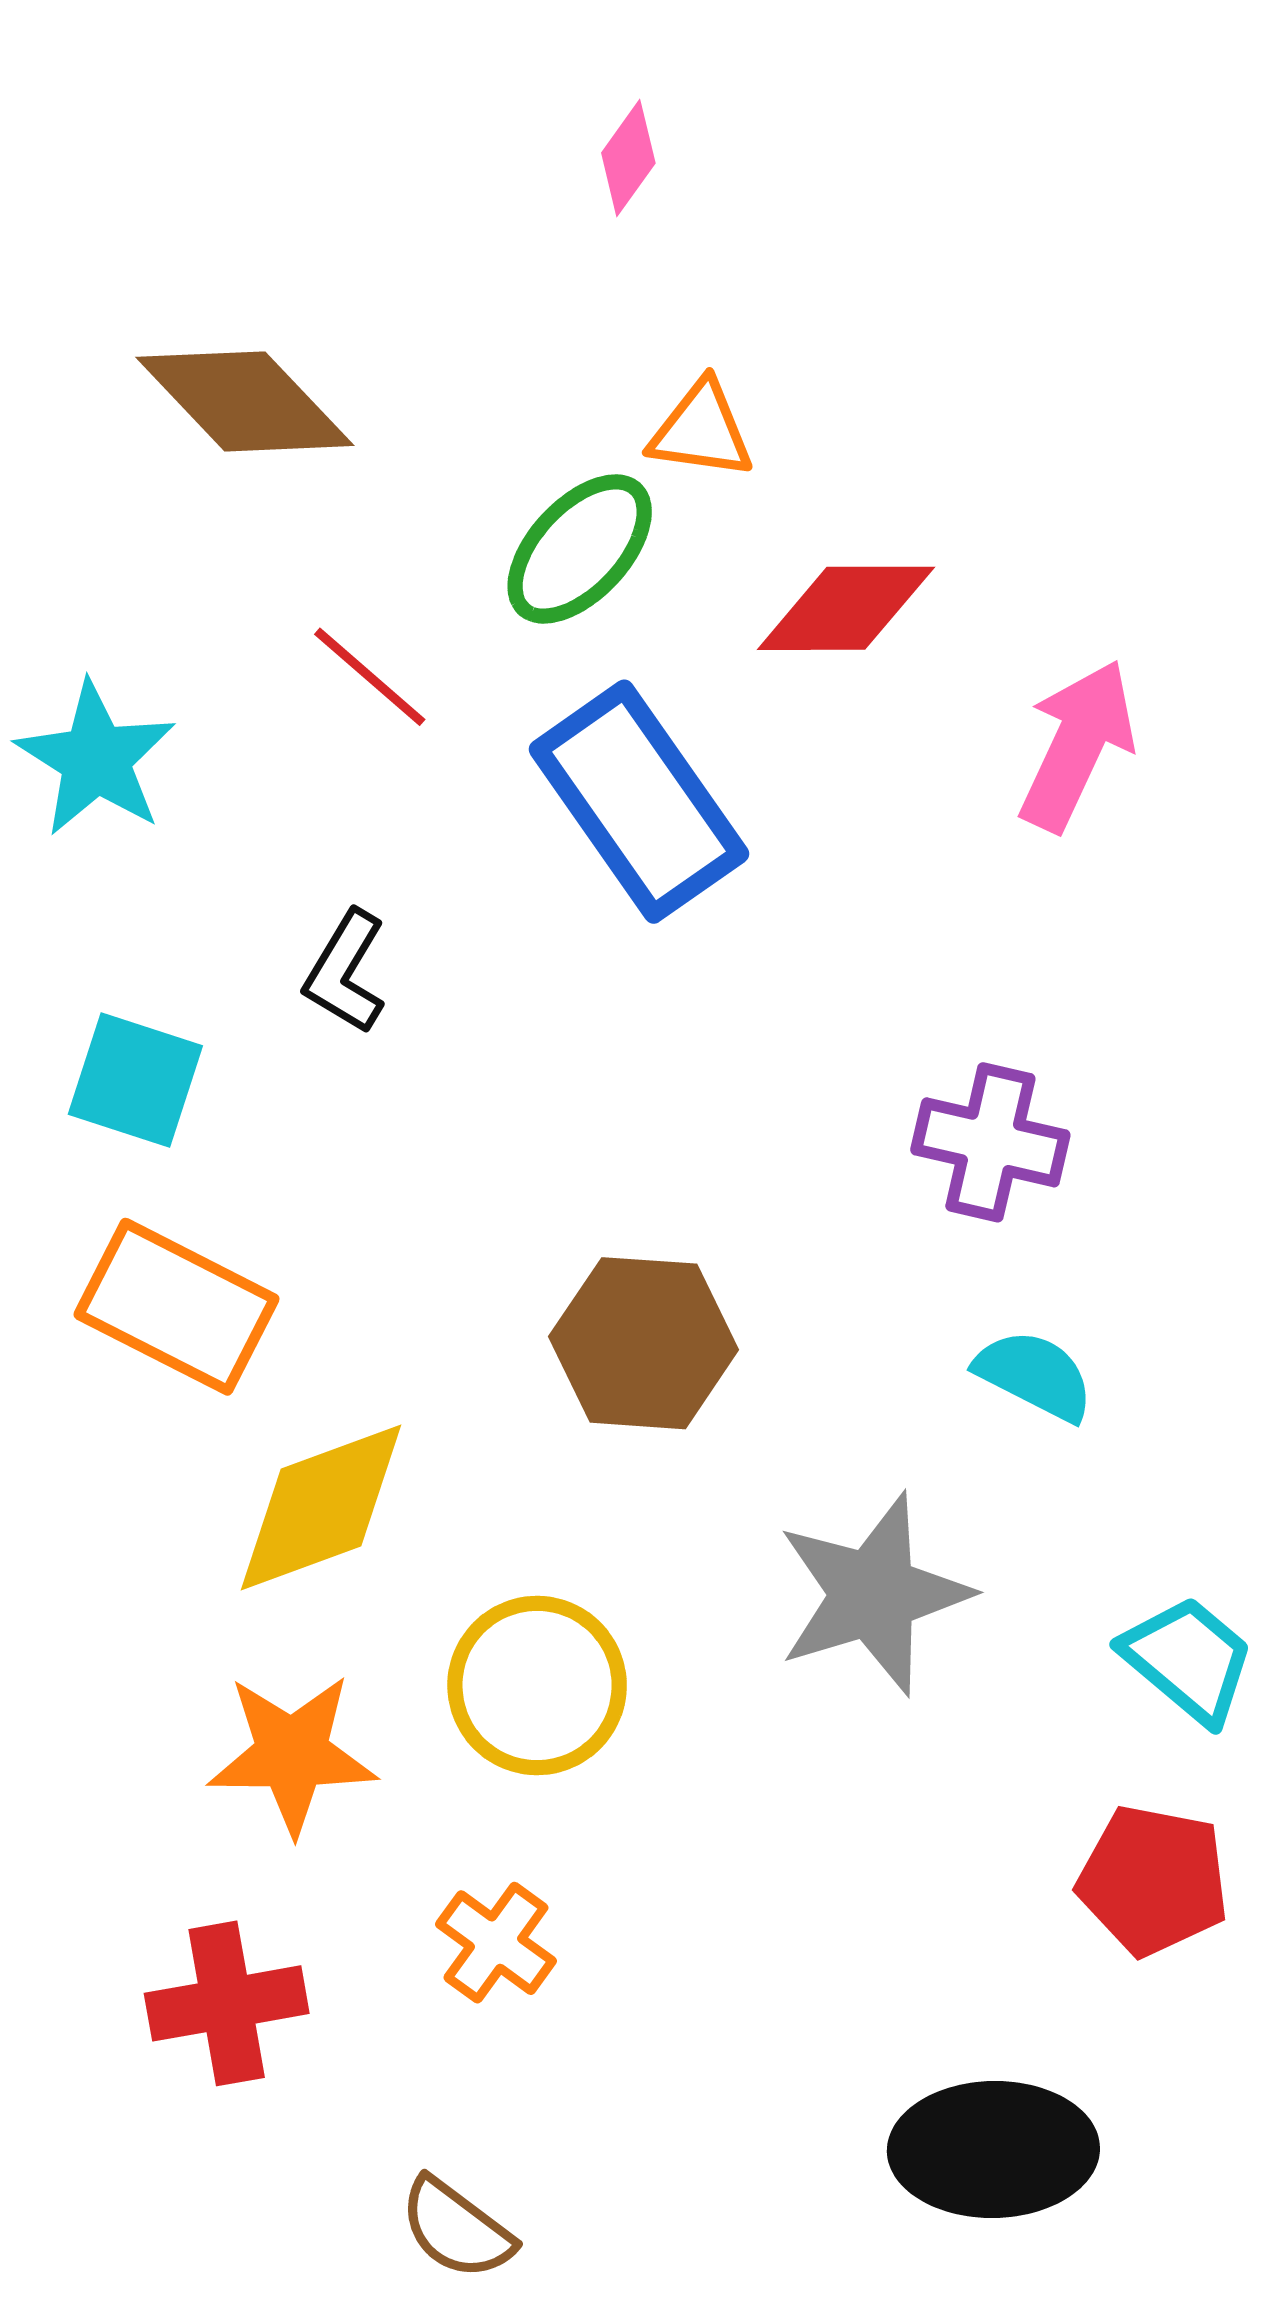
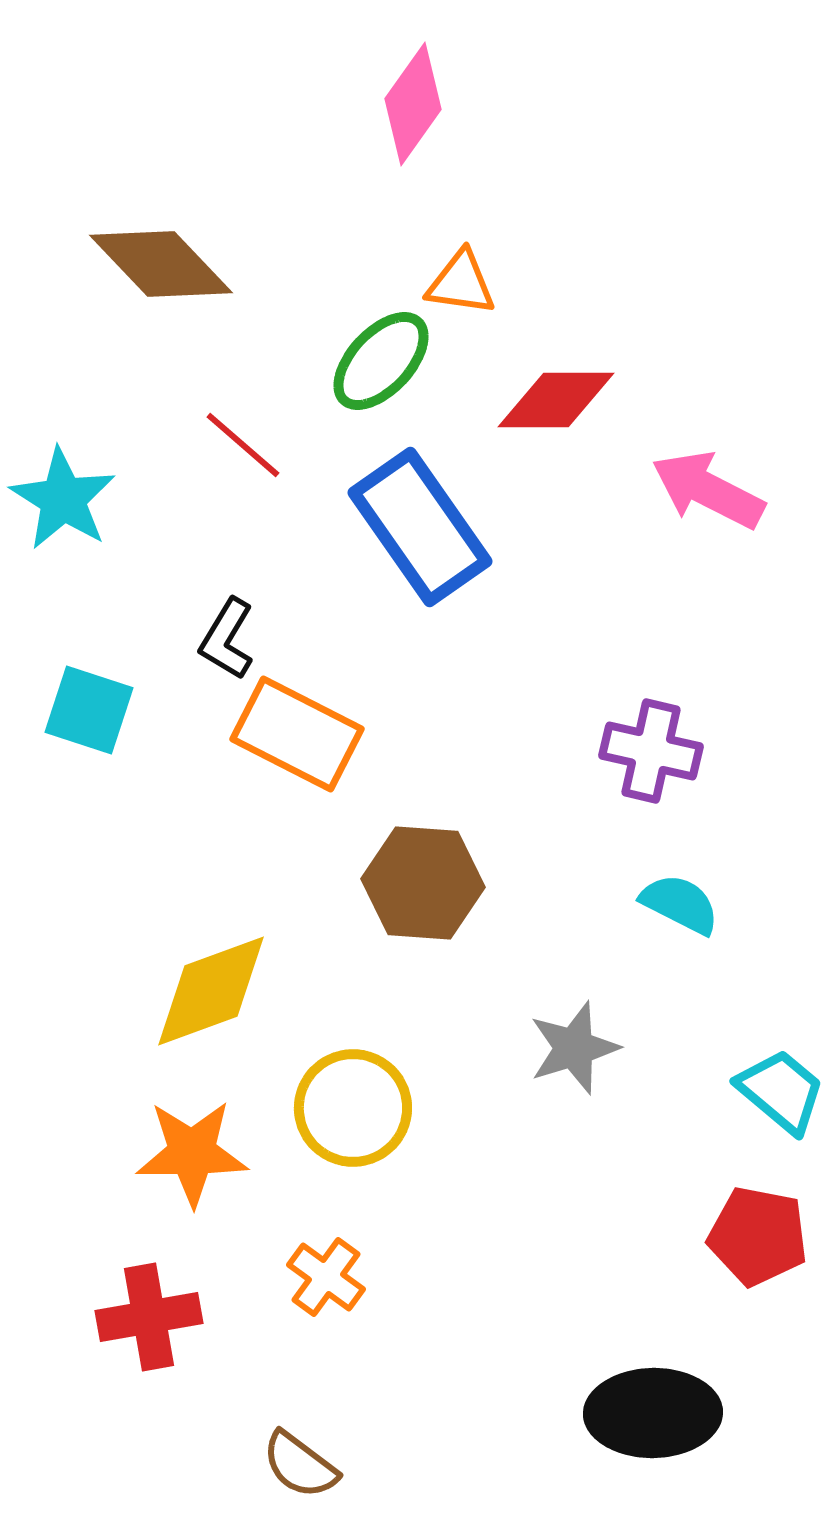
pink diamond: (628, 158) -> (413, 104), size x1.6
pink arrow: (1077, 745) -> (708, 490), turned -88
orange rectangle: (176, 1307) -> (297, 734), moved
gray star: (873, 1594) -> (574, 1048), size x0.7

